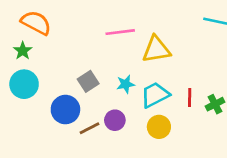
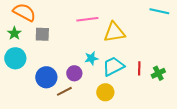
gray square: (88, 81) -> (42, 34), moved, turned 35
purple circle: (115, 120) -> (74, 73), moved
yellow circle: (159, 127) -> (105, 92), moved

